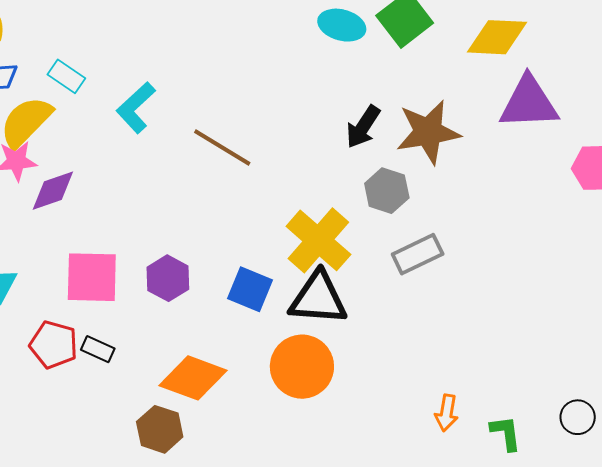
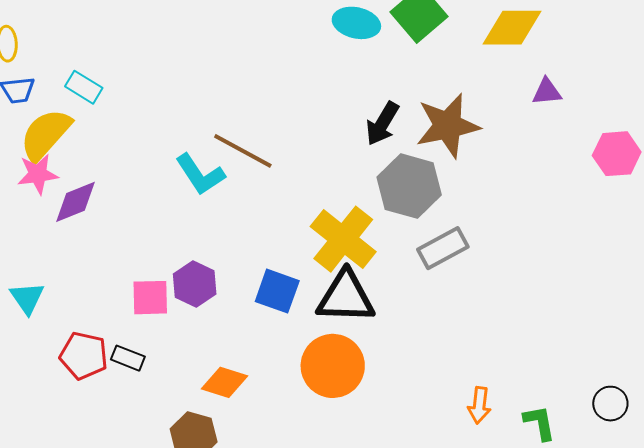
purple triangle: (529, 103) -> (547, 92), size x0.5
cyan L-shape: (136, 108) -> (200, 174), moved, turned -78
gray hexagon: (387, 191) -> (409, 186), size x1.4
pink square: (92, 277) -> (150, 298), moved, size x0.7
orange diamond: (193, 378) -> (225, 382), size x0.7

